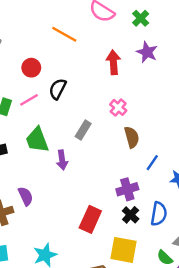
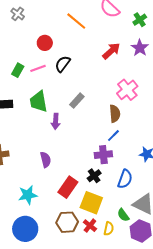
red arrow: (113, 62) -> (111, 51), turned 42
pink cross: (118, 107) -> (127, 90), moved, size x1.5
blue line: (152, 163) -> (113, 136), moved
purple semicircle: (26, 196) -> (46, 160), moved
black cross: (131, 215) -> (94, 176), moved
red rectangle: (90, 219) -> (68, 187), moved

